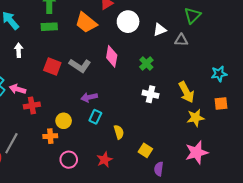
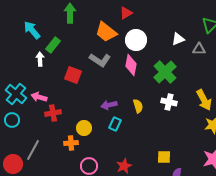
white circle: (128, 22) -> (136, 40), moved
green rectangle: (49, 27) -> (53, 45), moved, turned -49
green cross: (146, 64) -> (165, 72), size x1.6
gray L-shape: (80, 66) -> (100, 60), moved
yellow semicircle: (119, 132) -> (138, 106), moved
yellow square: (145, 150) -> (164, 157), turned -32

